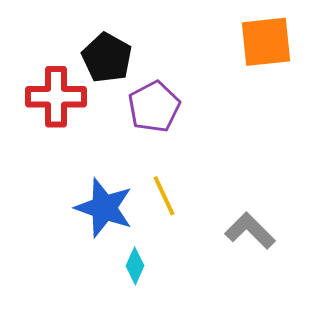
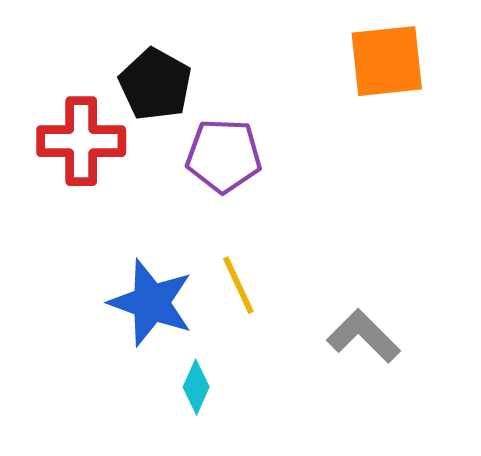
purple pentagon: (154, 107) -> (224, 156), turned 30

